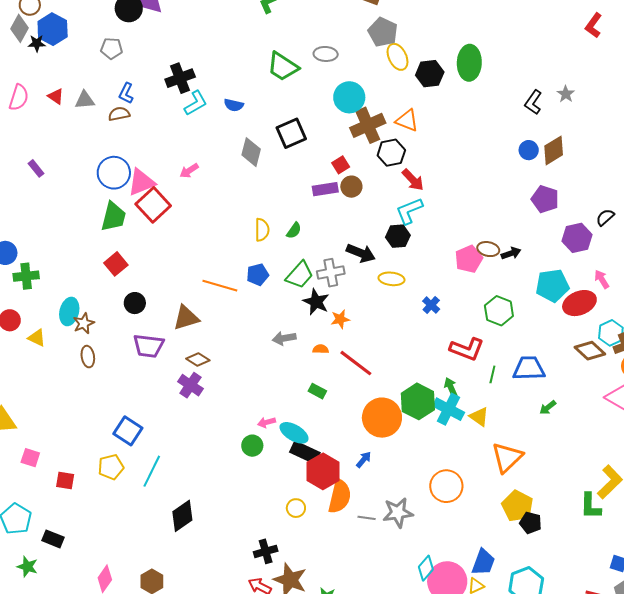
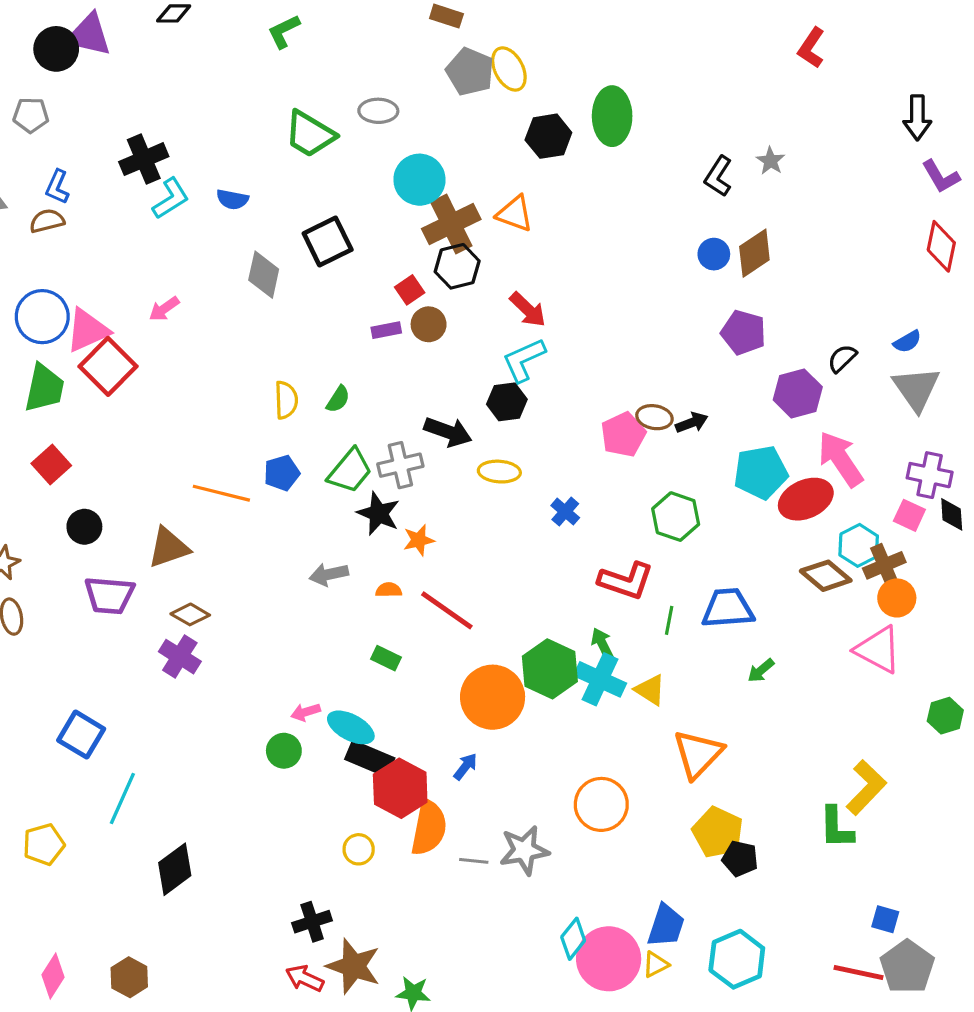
yellow ellipse: (398, 57) -> (509, 69), moved
black hexagon: (391, 153) -> (457, 266), moved
purple rectangle: (325, 189) -> (386, 330), size x0.7
pink arrow: (602, 279) -> (841, 459), size x1.8
yellow pentagon: (111, 467) -> (44, 844), moved

